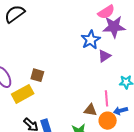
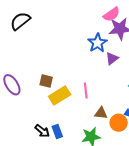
yellow rectangle: (23, 94) -> (60, 96), moved
pink line: (107, 98) -> (86, 90), moved

